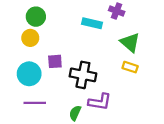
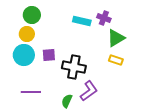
purple cross: (117, 11) -> (104, 18), moved
green triangle: (130, 42) -> (116, 38), turned 48
cyan circle: (29, 74) -> (24, 55), moved
purple L-shape: (100, 102) -> (89, 91), turned -45

